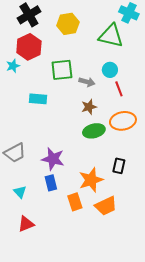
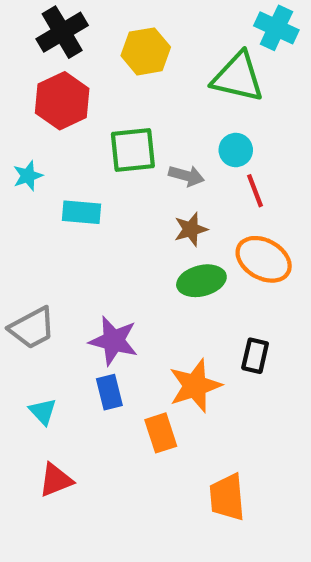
cyan star: (13, 66) -> (28, 176), moved
orange ellipse: (123, 121) -> (264, 259), turned 40
orange trapezoid: (106, 206) -> (227, 497), moved, turned 110

